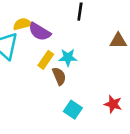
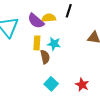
yellow semicircle: (22, 24) -> (49, 18), moved
yellow rectangle: (46, 60) -> (37, 43), turned -40

